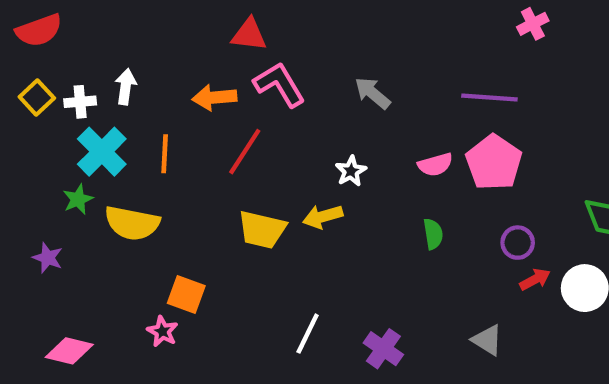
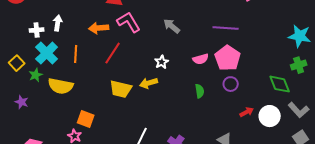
yellow square: (37, 97) -> (17, 63), moved
purple circle: (518, 243) -> (231, 84), moved

